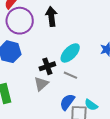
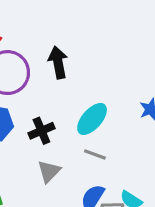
black cross: (47, 66) -> (41, 131), moved

